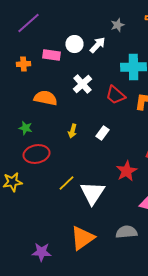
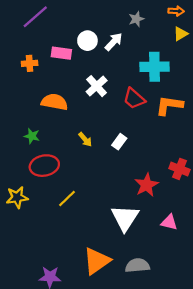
yellow arrow: (72, 131) -> (85, 139), turned -56
yellow line: (66, 183) -> (67, 199), moved
white triangle: (92, 193) -> (125, 218), moved
gray semicircle: (126, 232) -> (137, 266), moved

